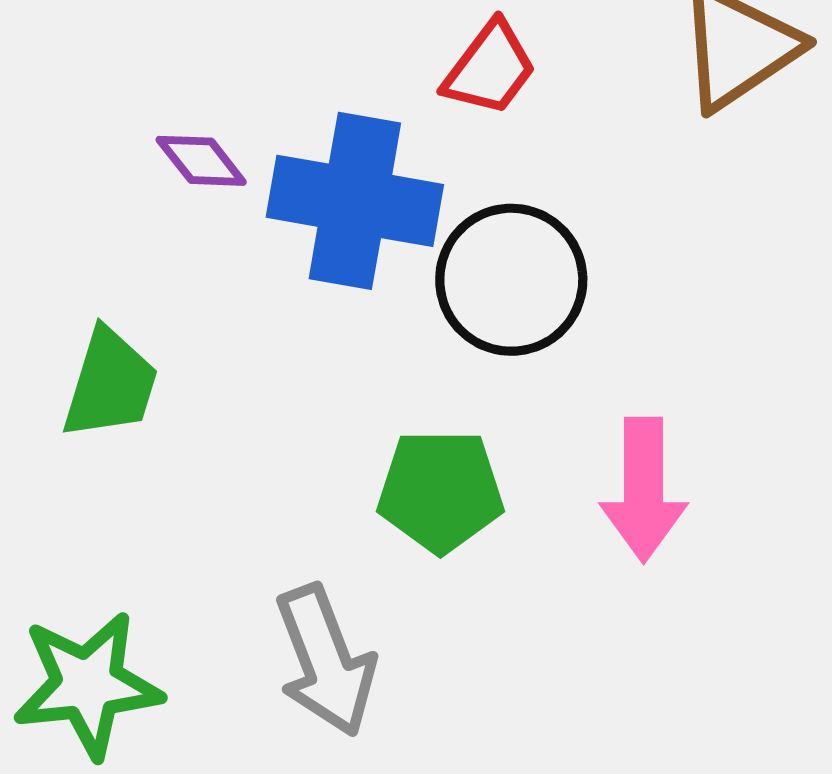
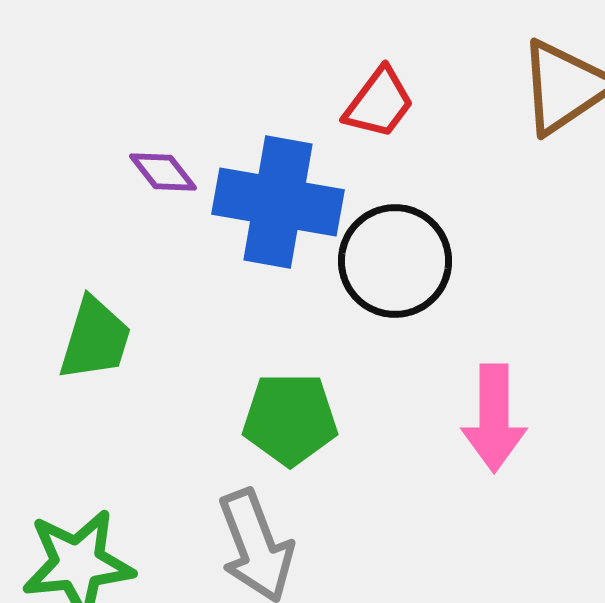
green pentagon: (440, 491) -> (290, 419), moved

